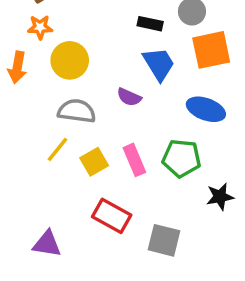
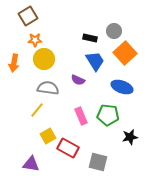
orange star: (40, 27) -> (35, 40), moved
orange square: (211, 50) -> (125, 53), turned -30
yellow square: (94, 162) -> (48, 136), moved

